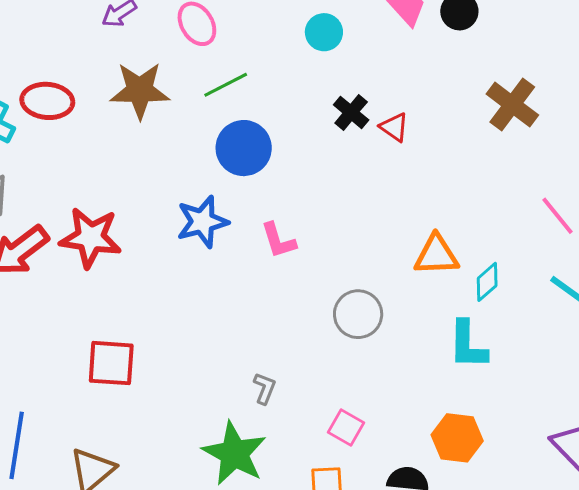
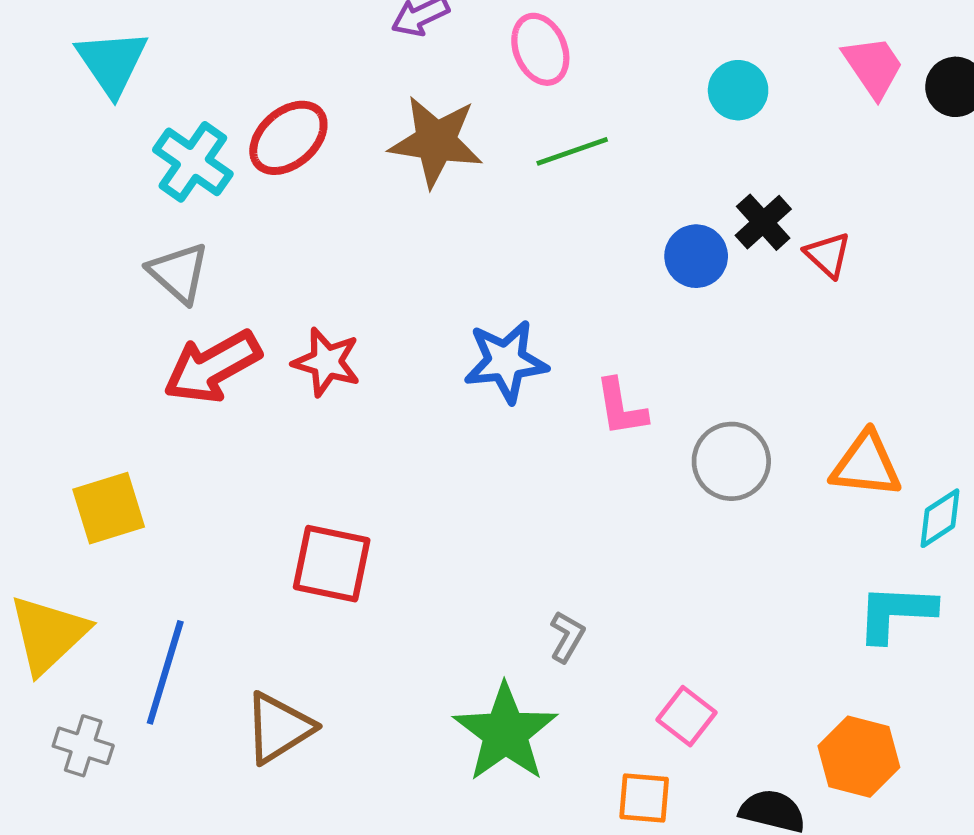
red ellipse: (47, 101) -> (288, 138), turned -54
blue circle: (244, 148) -> (696, 256), moved, size x0.7
red star: (91, 238) -> (327, 362), size x0.7
gray circle: (358, 314) -> (731, 461), moved
cyan L-shape: (468, 345) -> (896, 613), turned 84

